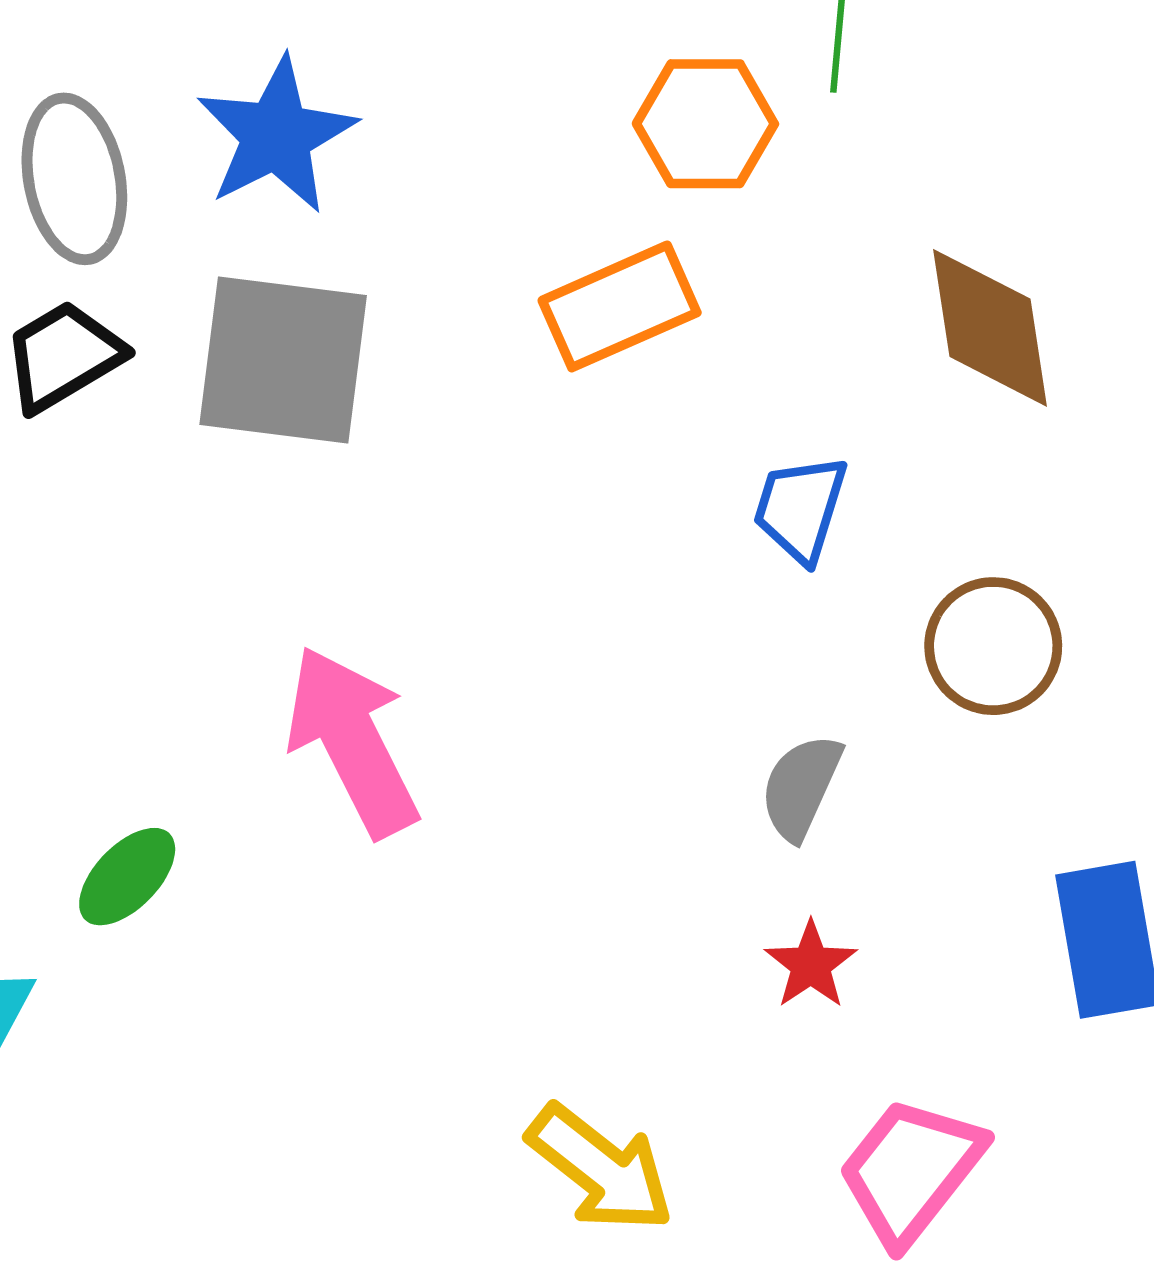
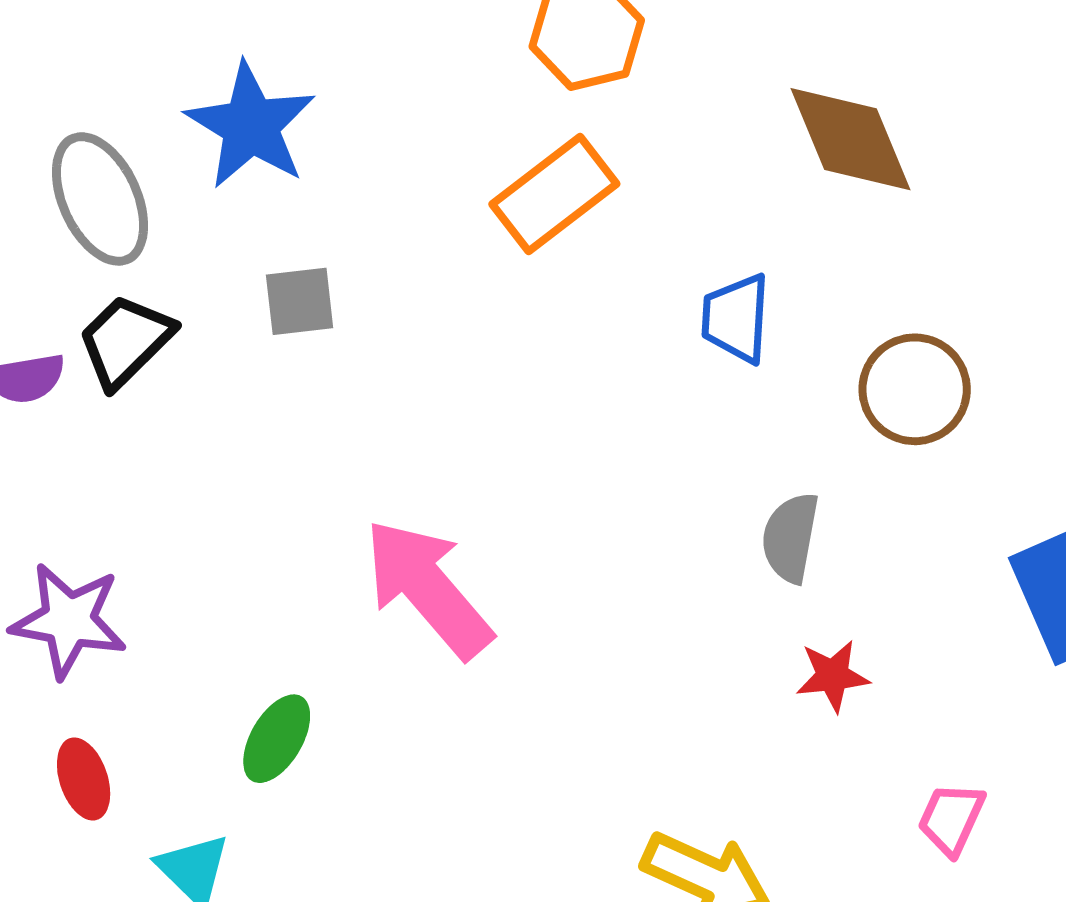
gray square: (283, 360) -> (300, 301), size x0.5
red star: (811, 965) -> (833, 676), turned -30
pink trapezoid: (911, 1171) -> (951, 819), size x0.6

